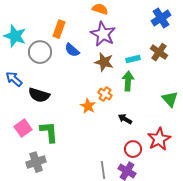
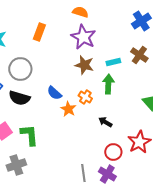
blue semicircle: (72, 50) -> (54, 93), moved
gray circle: (40, 52) -> (20, 69), moved

